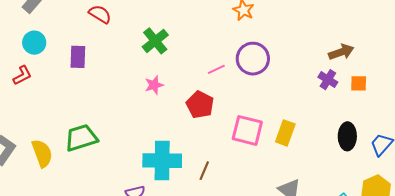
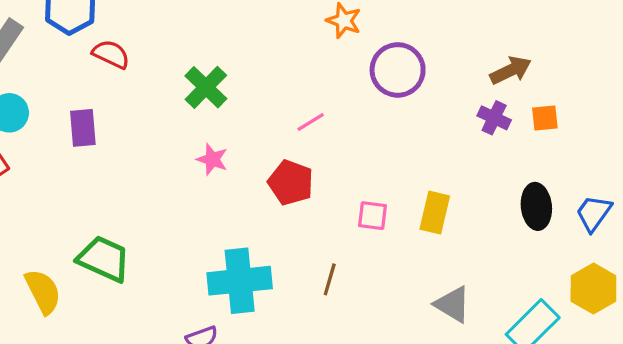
purple circle: (253, 59) -> (398, 70), moved
pink star: (154, 85) -> (212, 159), turned -30
pink square: (247, 130) -> (373, 216), size x0.6
green trapezoid: (81, 138) -> (104, 259), turned 48
brown line: (204, 171) -> (330, 279), moved

